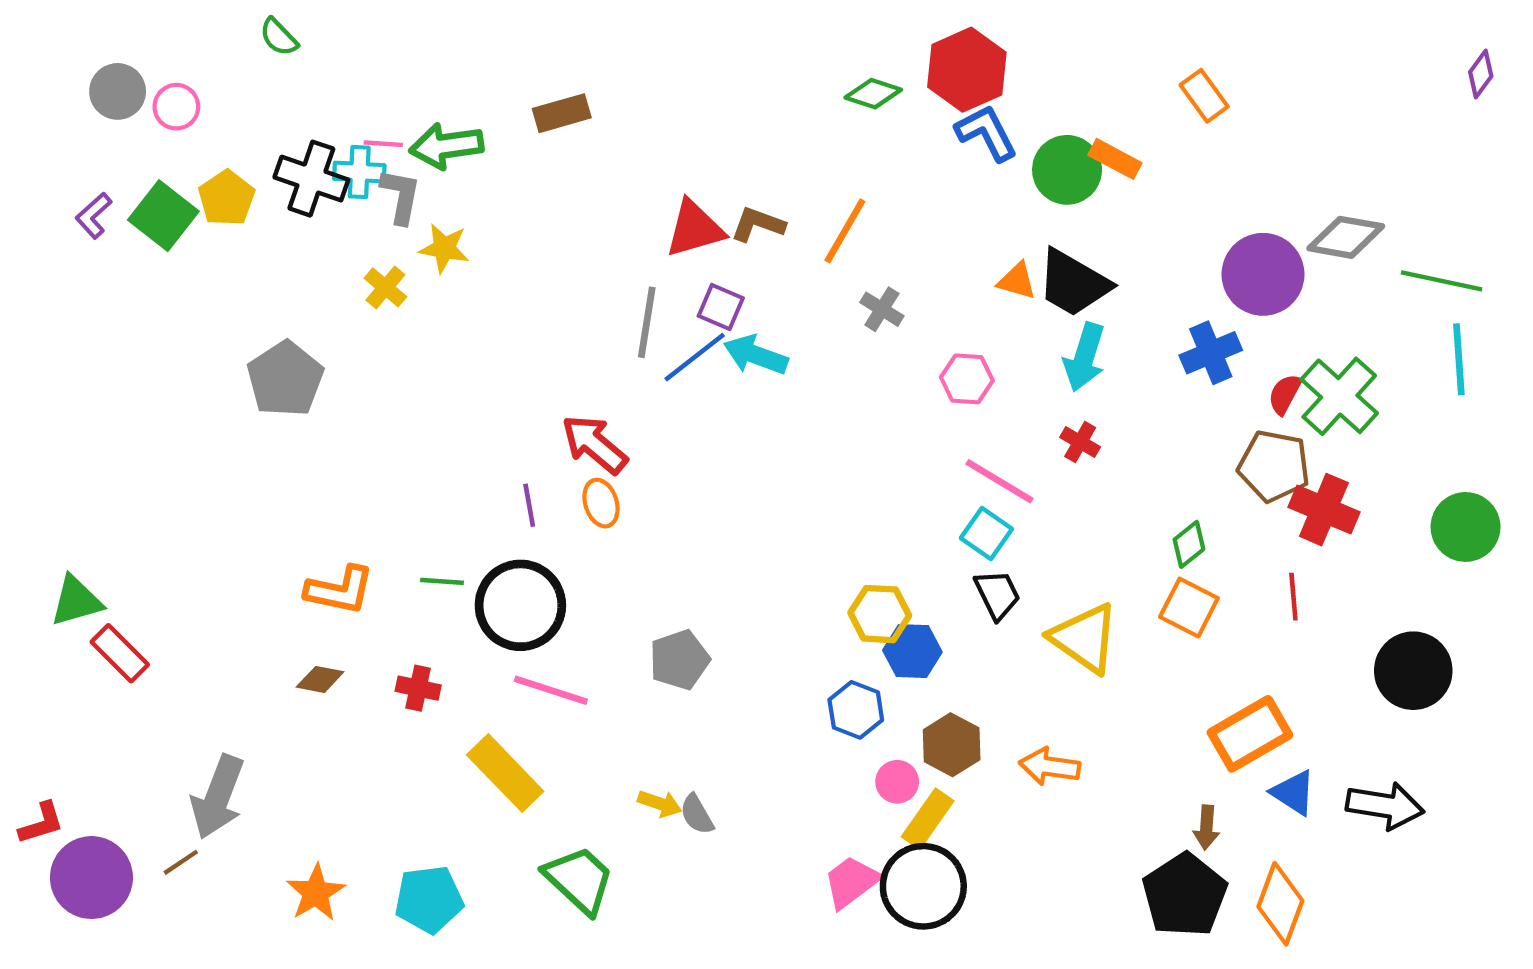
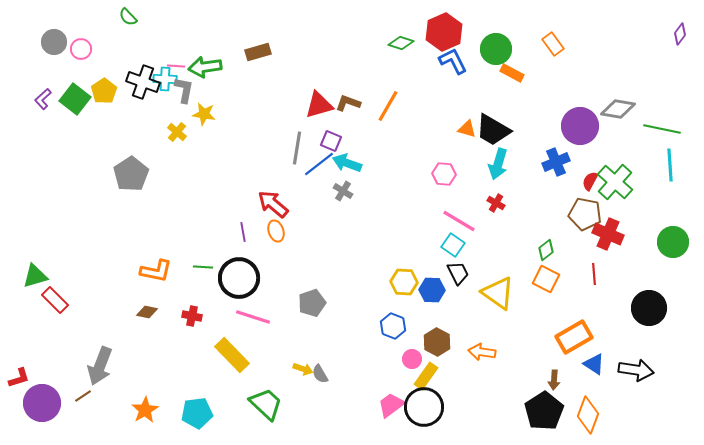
green circle: (1067, 170) -> (496, 49), moved
gray cross: (882, 309) -> (343, 191), moved
blue hexagon: (912, 651) -> (432, 290), moved

